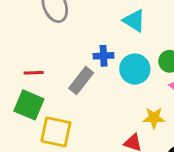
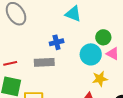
cyan circle: (135, 69) -> (91, 54), moved
gray rectangle: (81, 81) -> (44, 62), turned 60

